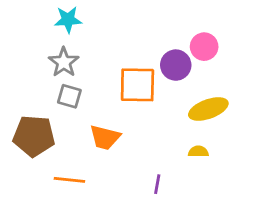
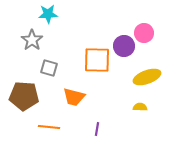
gray star: (64, 62) -> (32, 40), moved
purple line: (157, 184) -> (97, 129), moved

